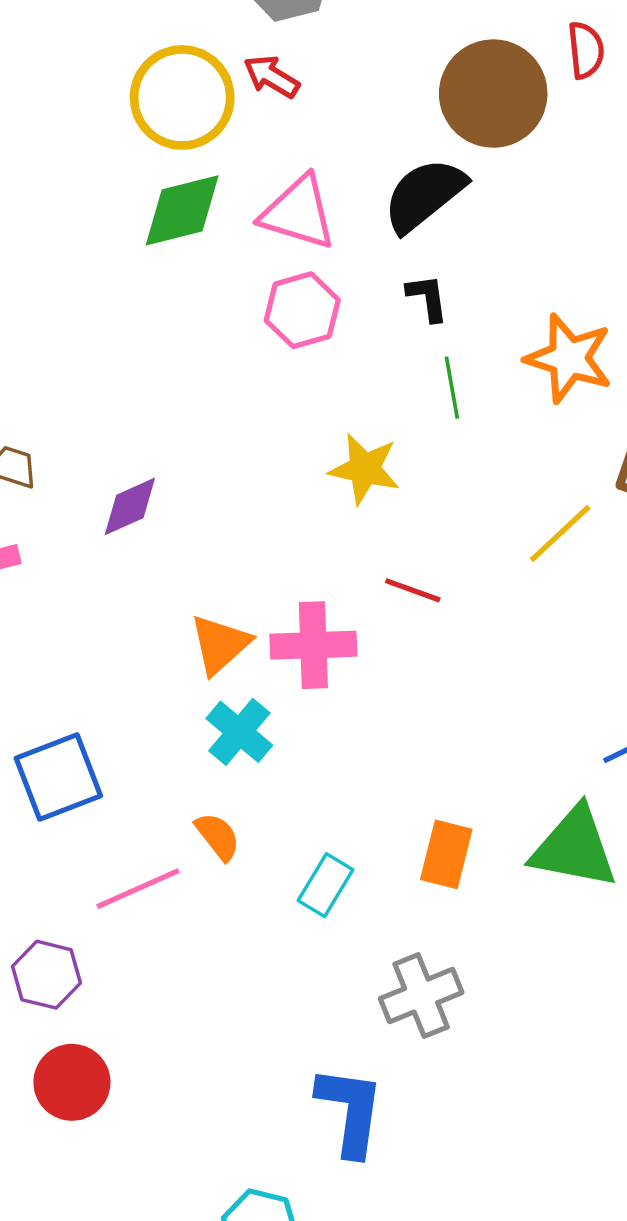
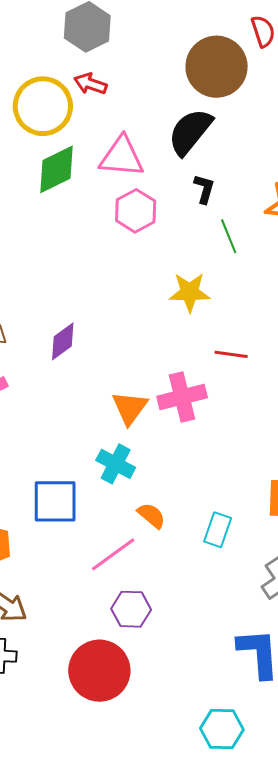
black L-shape: (427, 298) -> (204, 189), turned 36
cyan cross: (239, 732) -> (116, 464), moved
blue square: (58, 777) -> (55, 501), turned 33
purple hexagon: (46, 975) -> (131, 609), moved
red circle: (72, 1082) -> (99, 671), size x1.4

